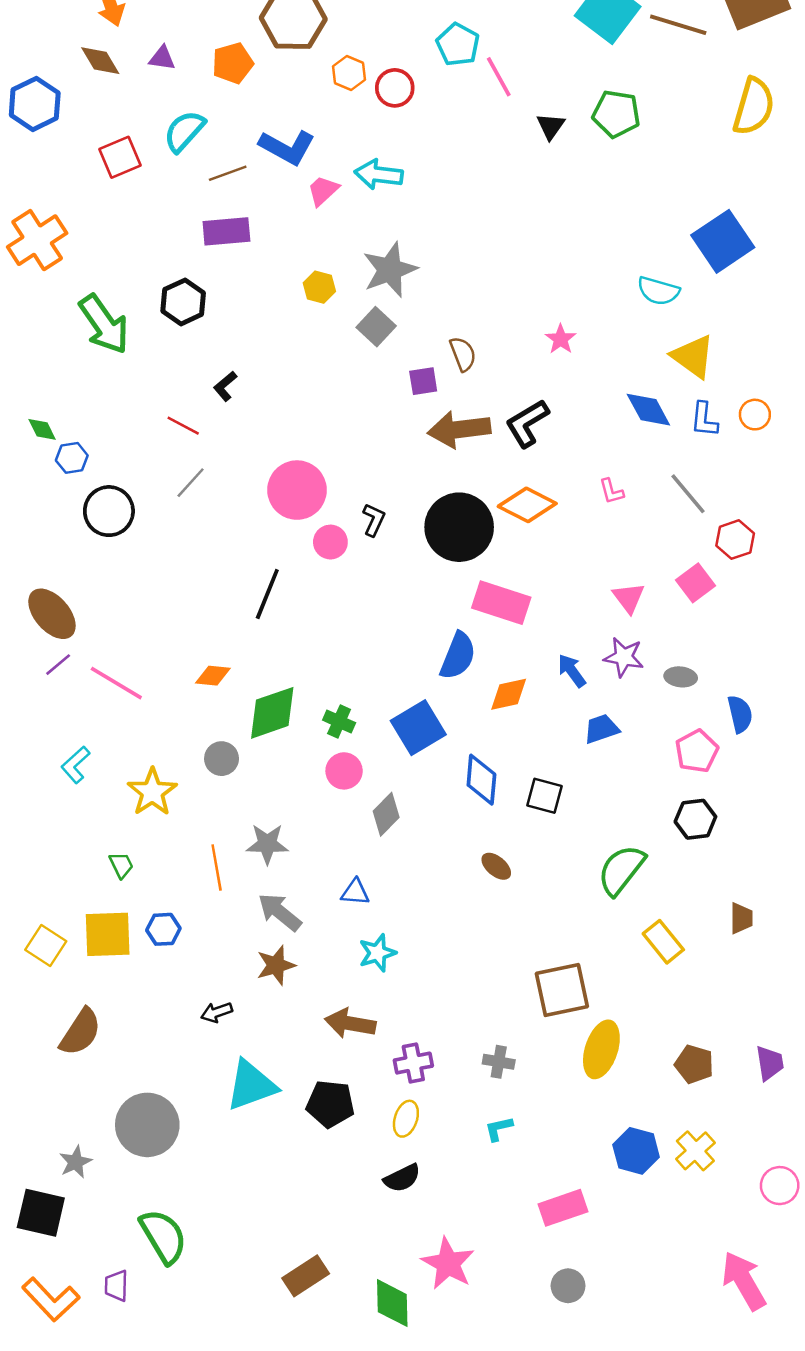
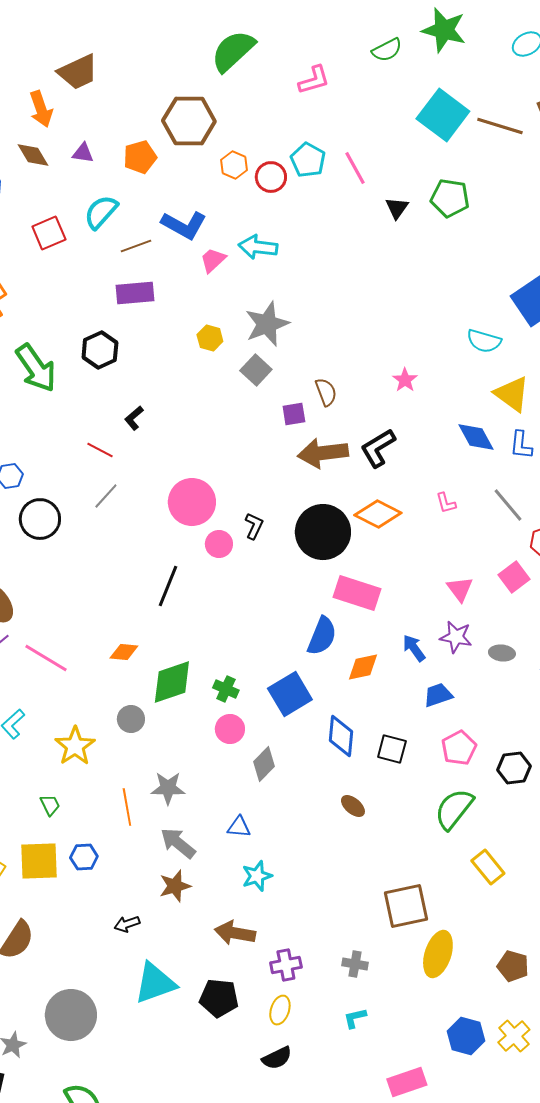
cyan pentagon: (458, 45) -> (308, 160), moved
pink pentagon: (697, 751) -> (459, 748), moved

